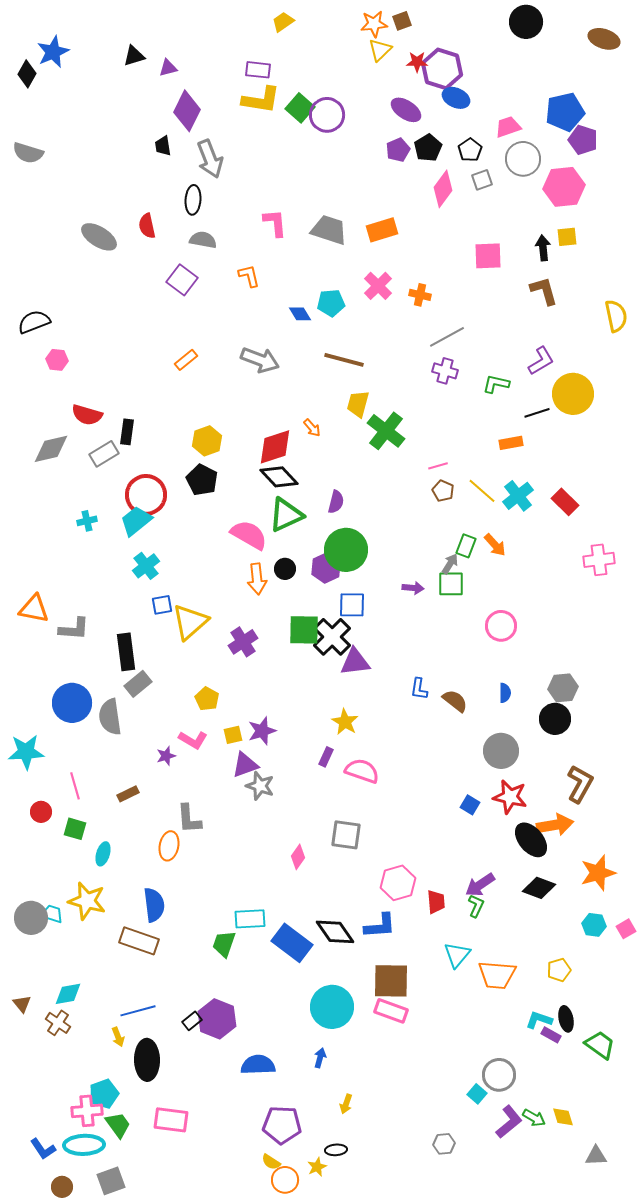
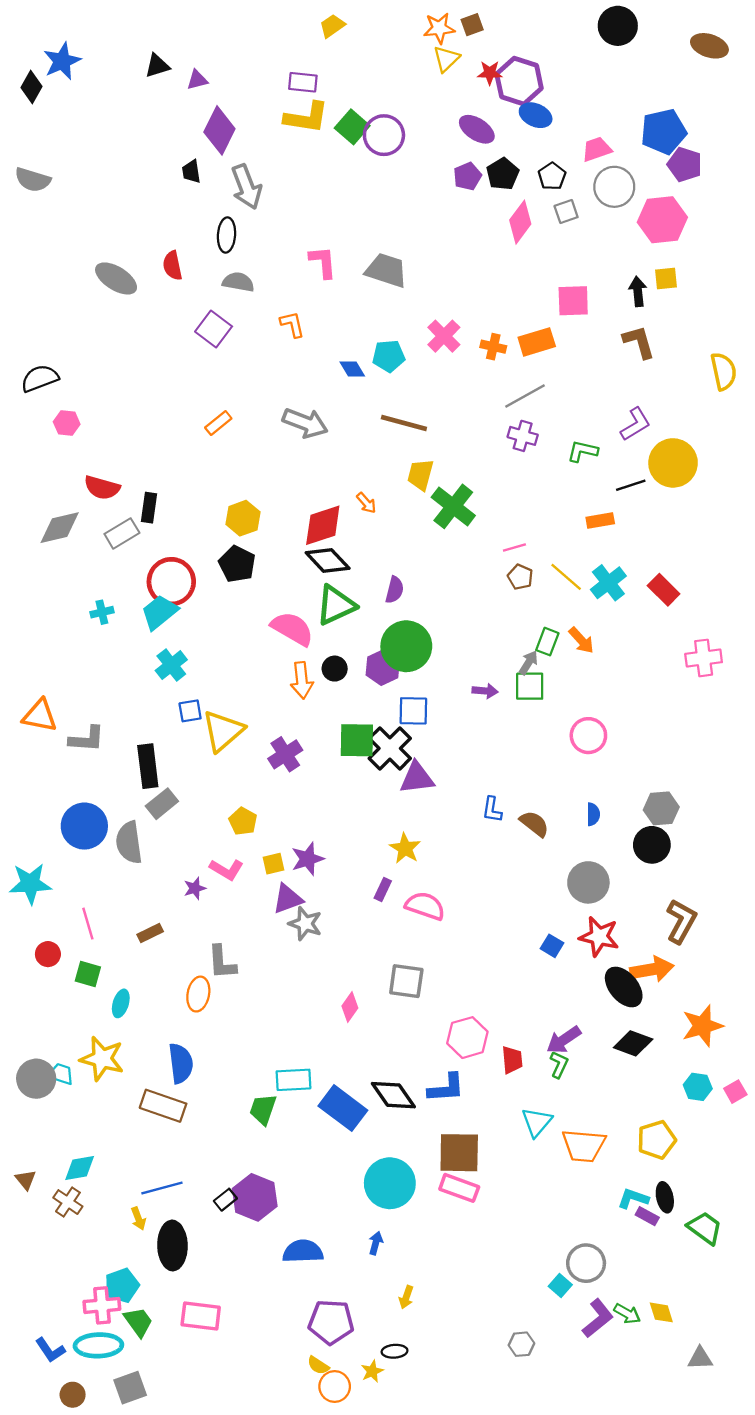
orange rectangle: (382, 230) -> (537, 342), moved
yellow pentagon: (559, 970) -> (657, 1140), size x1.4

